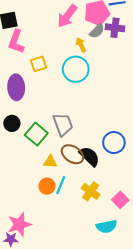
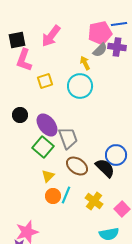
pink arrow: (67, 16) -> (51, 36), moved
purple ellipse: (16, 87) -> (47, 125), moved, turned -35
black circle: (12, 123) -> (20, 115), moved
black semicircle: (89, 156) -> (105, 168), moved
yellow triangle: (50, 162) -> (48, 176), moved, turned -48

